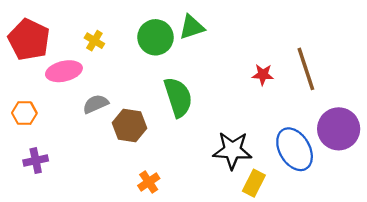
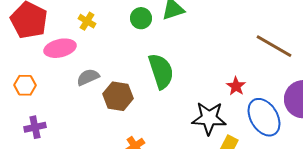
green circle: (155, 37) -> (141, 18), size x0.7
brown line: (306, 69) -> (274, 46), turned -42
red star: (263, 75) -> (236, 86), moved, turned 30

